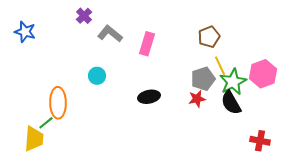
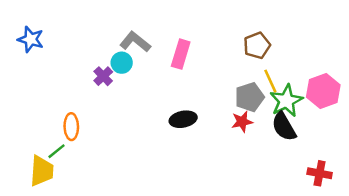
purple cross: (84, 16) -> (103, 76), moved
cyan circle: (97, 76) -> (122, 63), moved
orange ellipse: (58, 103) -> (71, 127), size x0.7

